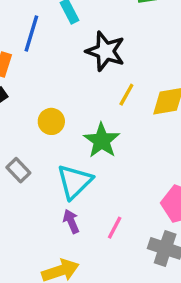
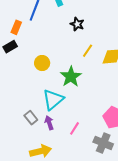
black star: (105, 51) -> (77, 24), size x0.6
gray rectangle: (18, 170) -> (31, 118), moved

